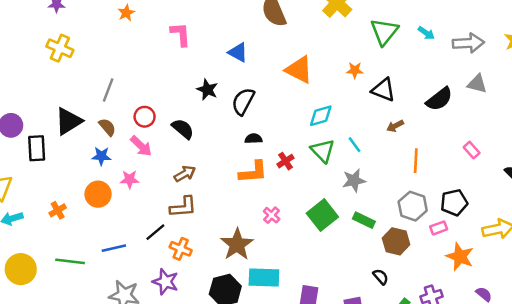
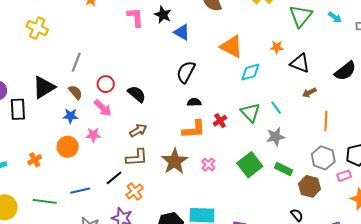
black star: (207, 90) -> (163, 15), moved
cyan diamond: (321, 116) -> (250, 72), moved
brown star: (237, 244) -> (175, 161), moved
orange cross: (181, 249) -> (134, 192), turned 30

